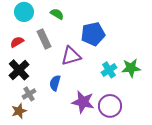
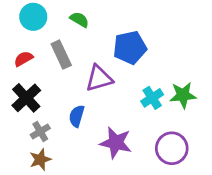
purple circle: (110, 106) -> (172, 148), moved
brown star: (19, 111) -> (40, 159), moved

